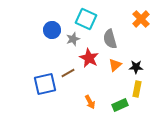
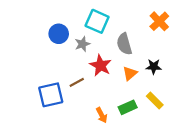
black star: (136, 67) -> (154, 67), moved
yellow rectangle: (137, 89) -> (155, 100), turned -56
green rectangle: (120, 105) -> (128, 107), moved

